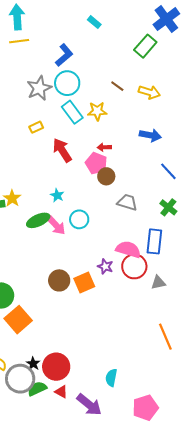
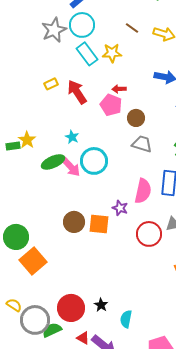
yellow rectangle: (36, 127) -> (51, 84), moved
brown circle: (106, 176) -> (136, 118), moved
cyan circle: (79, 219) -> (94, 161), size x1.4
pink semicircle: (128, 249) -> (143, 191), turned 85
red circle: (134, 266) -> (149, 234), moved
orange square: (84, 282) -> (99, 224), turned 30
black star: (33, 364) -> (101, 305), moved
red triangle: (61, 392) -> (83, 338), moved

